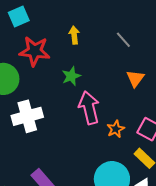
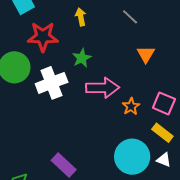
pink arrow: (89, 108) -> (103, 88), turned 108
white cross: (27, 116) -> (52, 83), moved

